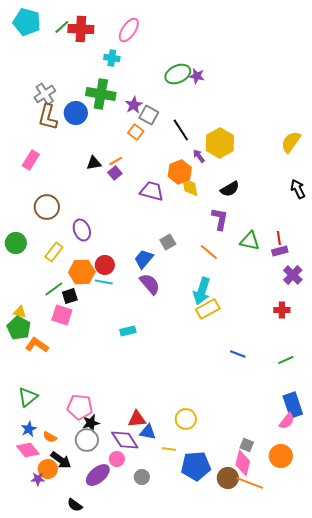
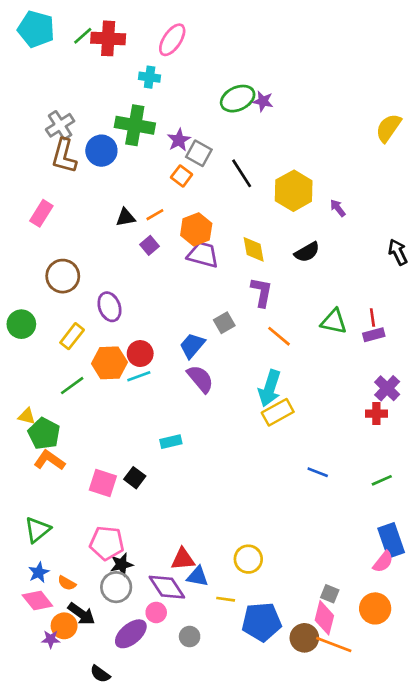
yellow semicircle: (291, 142) -> (388, 128), moved
purple arrow: (199, 156) -> (338, 208), moved
orange hexagon: (180, 172) -> (196, 229), moved
purple square: (115, 173) -> (150, 245), moved
purple L-shape: (220, 219) -> (262, 292), moved
purple cross: (293, 275) -> (387, 388), moved
cyan line: (104, 282) -> (139, 376), turned -30
black square: (70, 296) -> (135, 478), moved, turned -35
pink square: (62, 315) -> (103, 483), moved
green pentagon: (19, 328) -> (44, 434), moved

